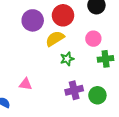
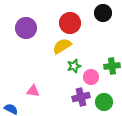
purple circle: (33, 20) -> (26, 28), moved
pink circle: (93, 39) -> (91, 77), moved

